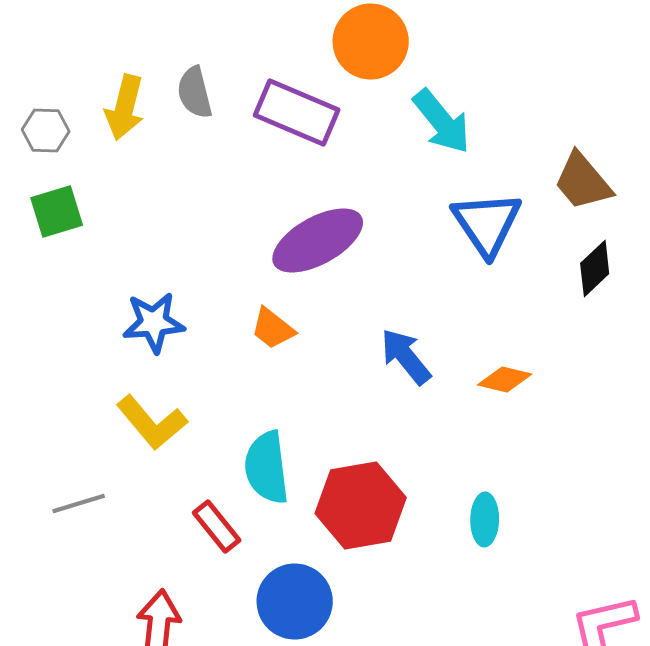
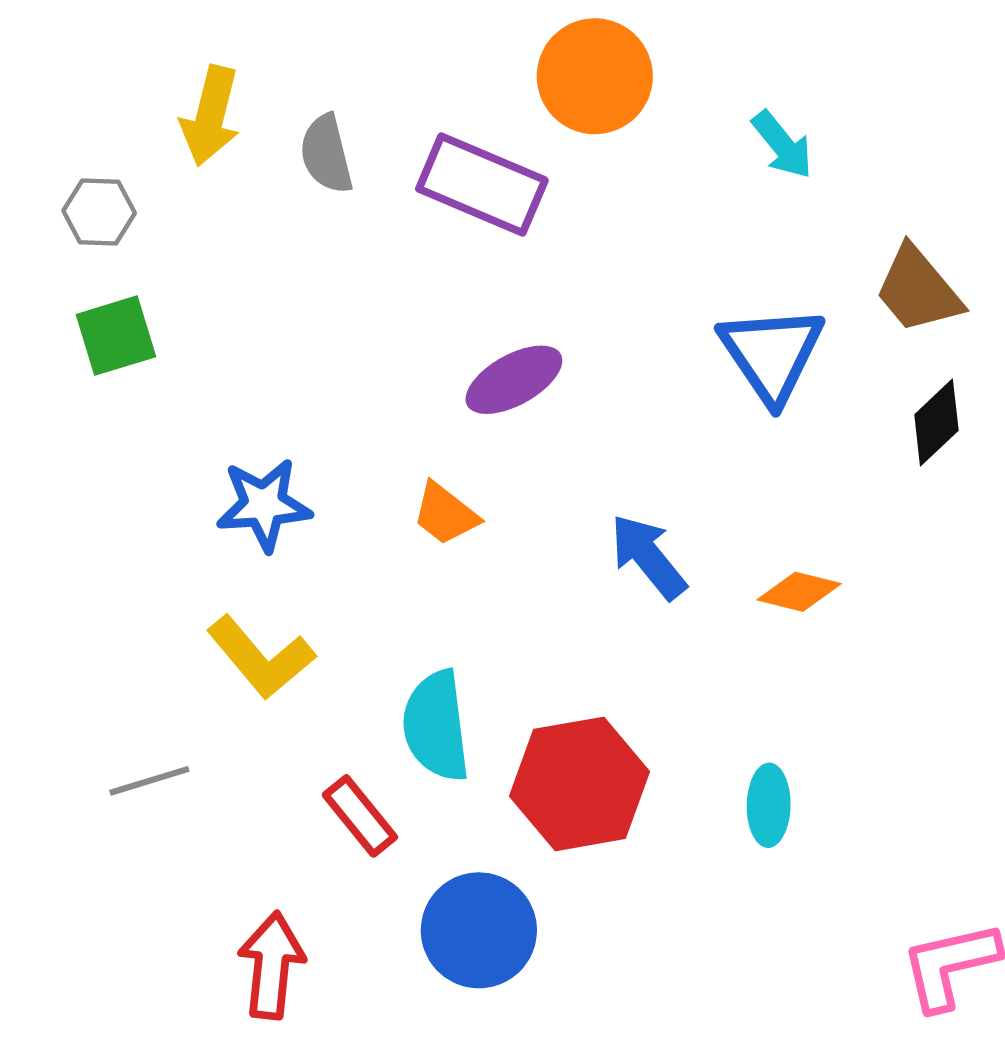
yellow arrow: (125, 108) -> (210, 116), moved
cyan arrow: (442, 122) -> (782, 145), moved, size x0.7
purple ellipse: (318, 240) -> (514, 380), size x0.7

